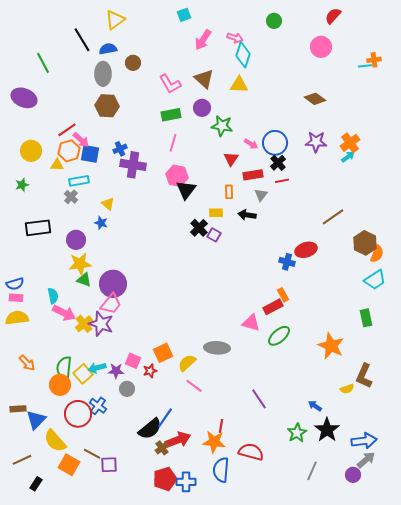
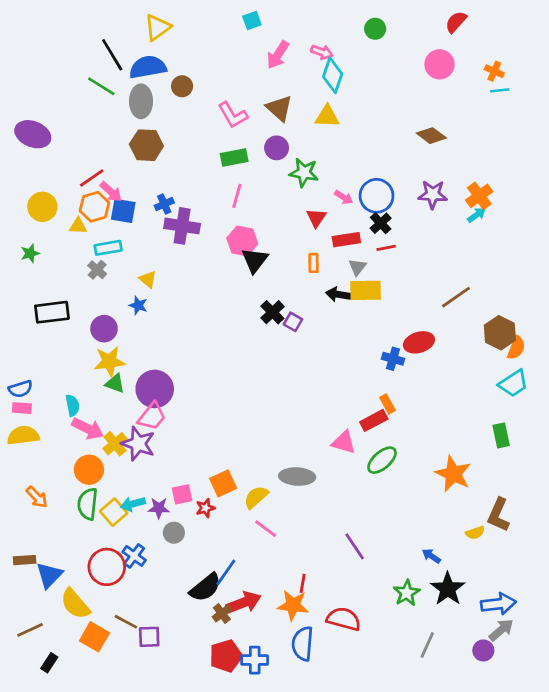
blue semicircle: (108, 49) -> (148, 67), size x1.5
orange cross: (374, 60) -> (494, 71), moved, turned 32
green line: (43, 63) -> (101, 86), moved, turned -30
yellow rectangle: (216, 213) -> (366, 290), moved, size x1.6
pink square: (133, 361) -> (182, 494), turned -35
orange circle: (60, 385) -> (89, 470), moved

